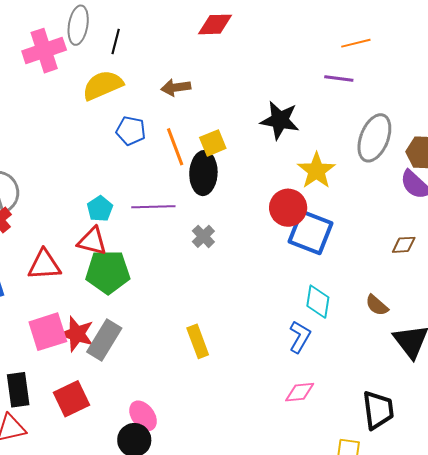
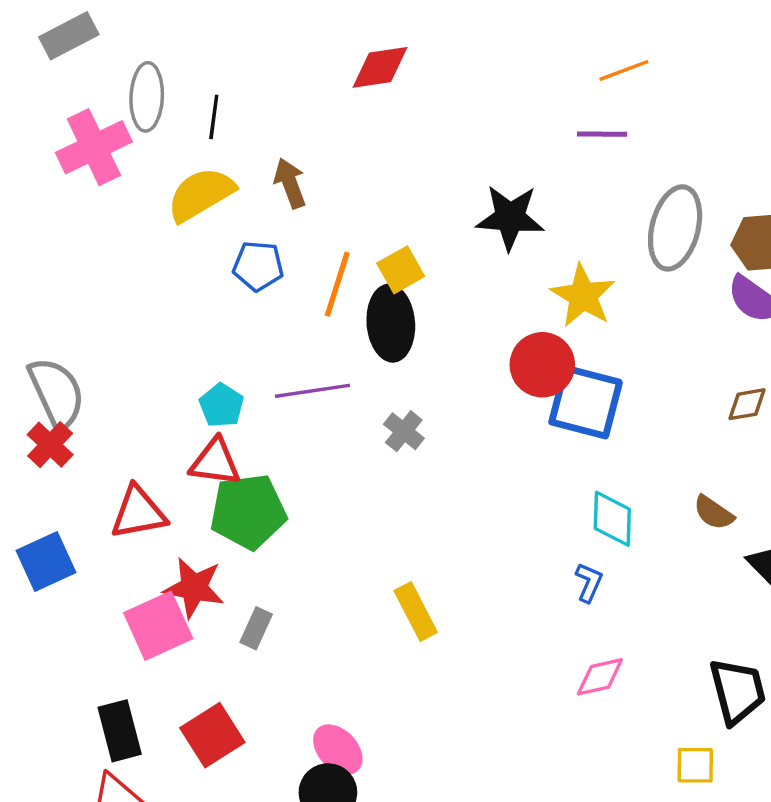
brown arrow: (176, 87) -> (290, 183), moved, turned 84
orange line: (175, 147) -> (337, 284), turned 45
red star: (77, 334) -> (194, 588), moved
blue L-shape: (300, 337) -> (589, 582), size x0.7
gray rectangle: (104, 340) -> (256, 628), size x0.6

